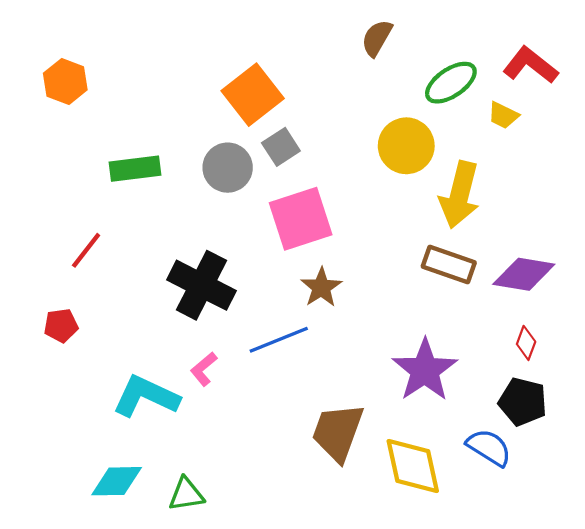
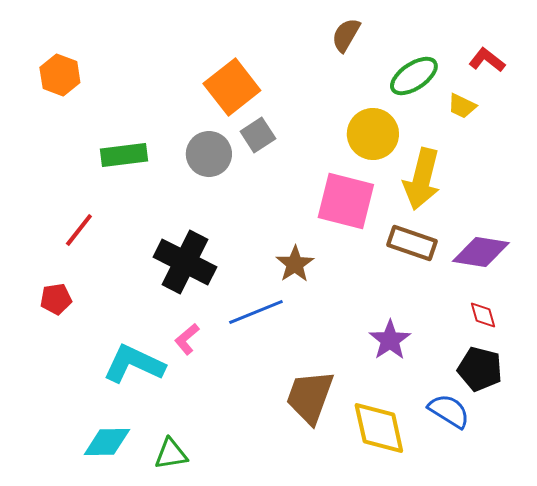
red L-shape: (530, 65) -> (487, 60), size x0.7
pink square: (301, 219) -> (346, 201), moved, turned 32
red diamond: (526, 343) -> (483, 315), turned -36
purple star: (425, 370) -> (390, 340), size x0.7

